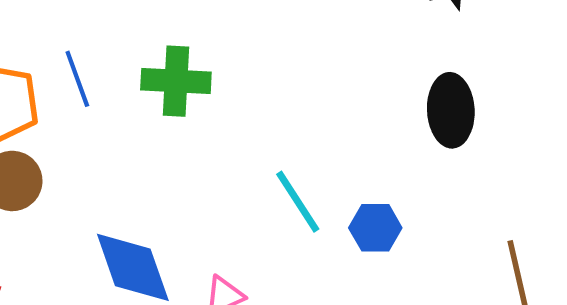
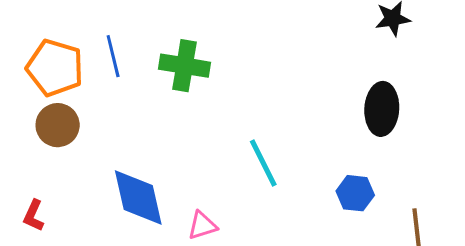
blue hexagon: (375, 228) -> (355, 193), moved

